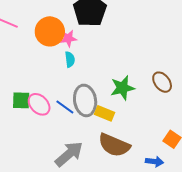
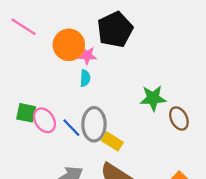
green star: (122, 88) -> (153, 98), moved

